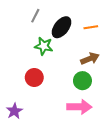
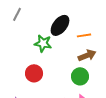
gray line: (35, 16) -> (17, 14), moved
orange line: (91, 27) -> (84, 35), moved

